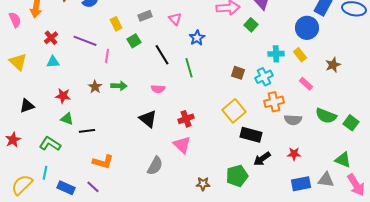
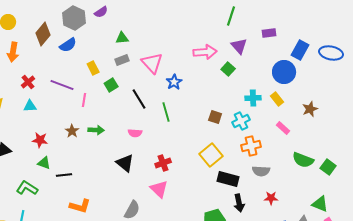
pink triangle: (175, 19) -> (152, 63), size x1.6
gray semicircle: (293, 120) -> (261, 171), moved
black arrow: (262, 159) -> (239, 203), turned -66

